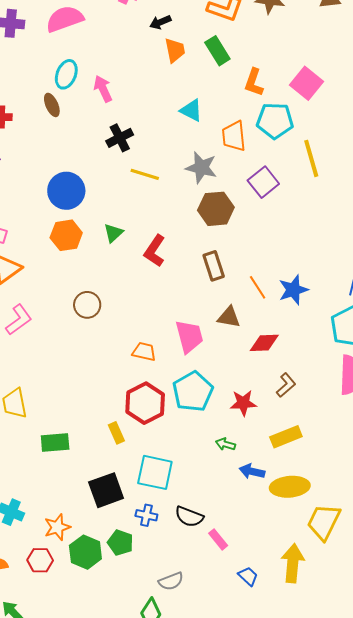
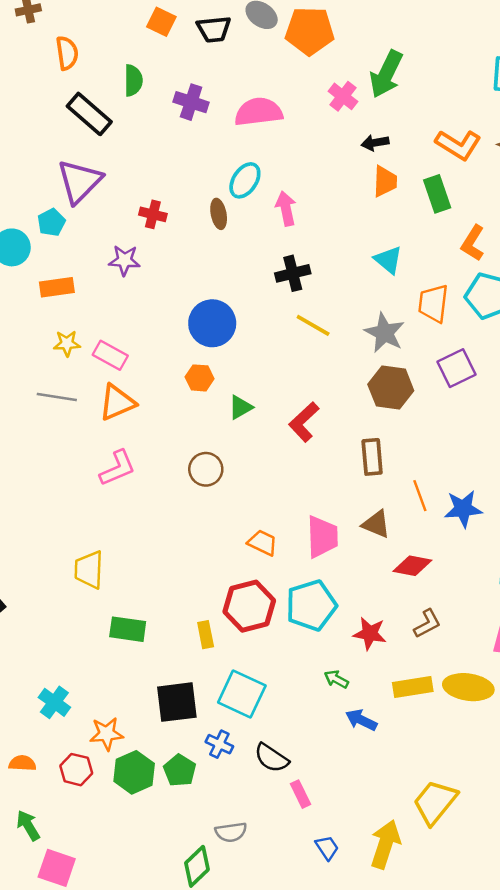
green triangle: (113, 233) -> (240, 407), moved
orange hexagon: (66, 235) -> (200, 378), size x0.7
yellow ellipse: (290, 487) -> (468, 687), moved

